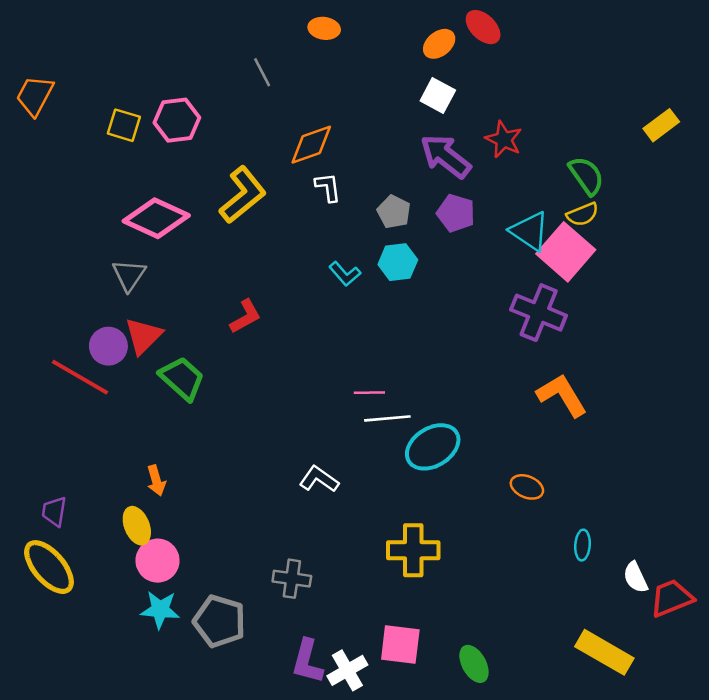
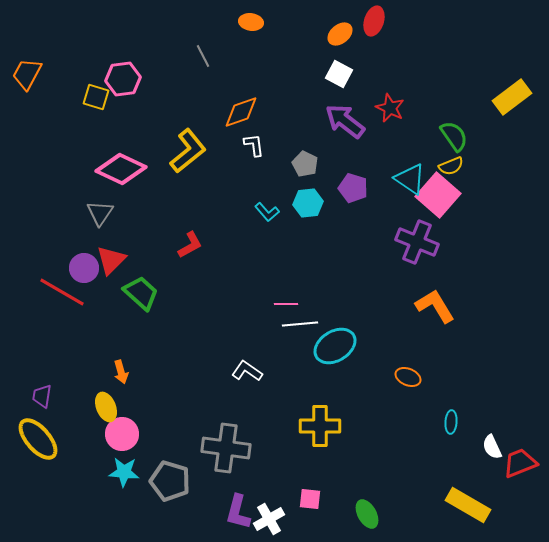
red ellipse: (483, 27) -> (374, 21), turned 64
pink hexagon: (177, 120) -> (123, 79), moved
yellow rectangle: (661, 125) -> (512, 97), size x1.4
purple pentagon: (456, 213) -> (353, 188), moved
gray cross: (292, 579) -> (226, 448), size x1.6
pink square: (400, 645) -> (310, 499), size x0.7

